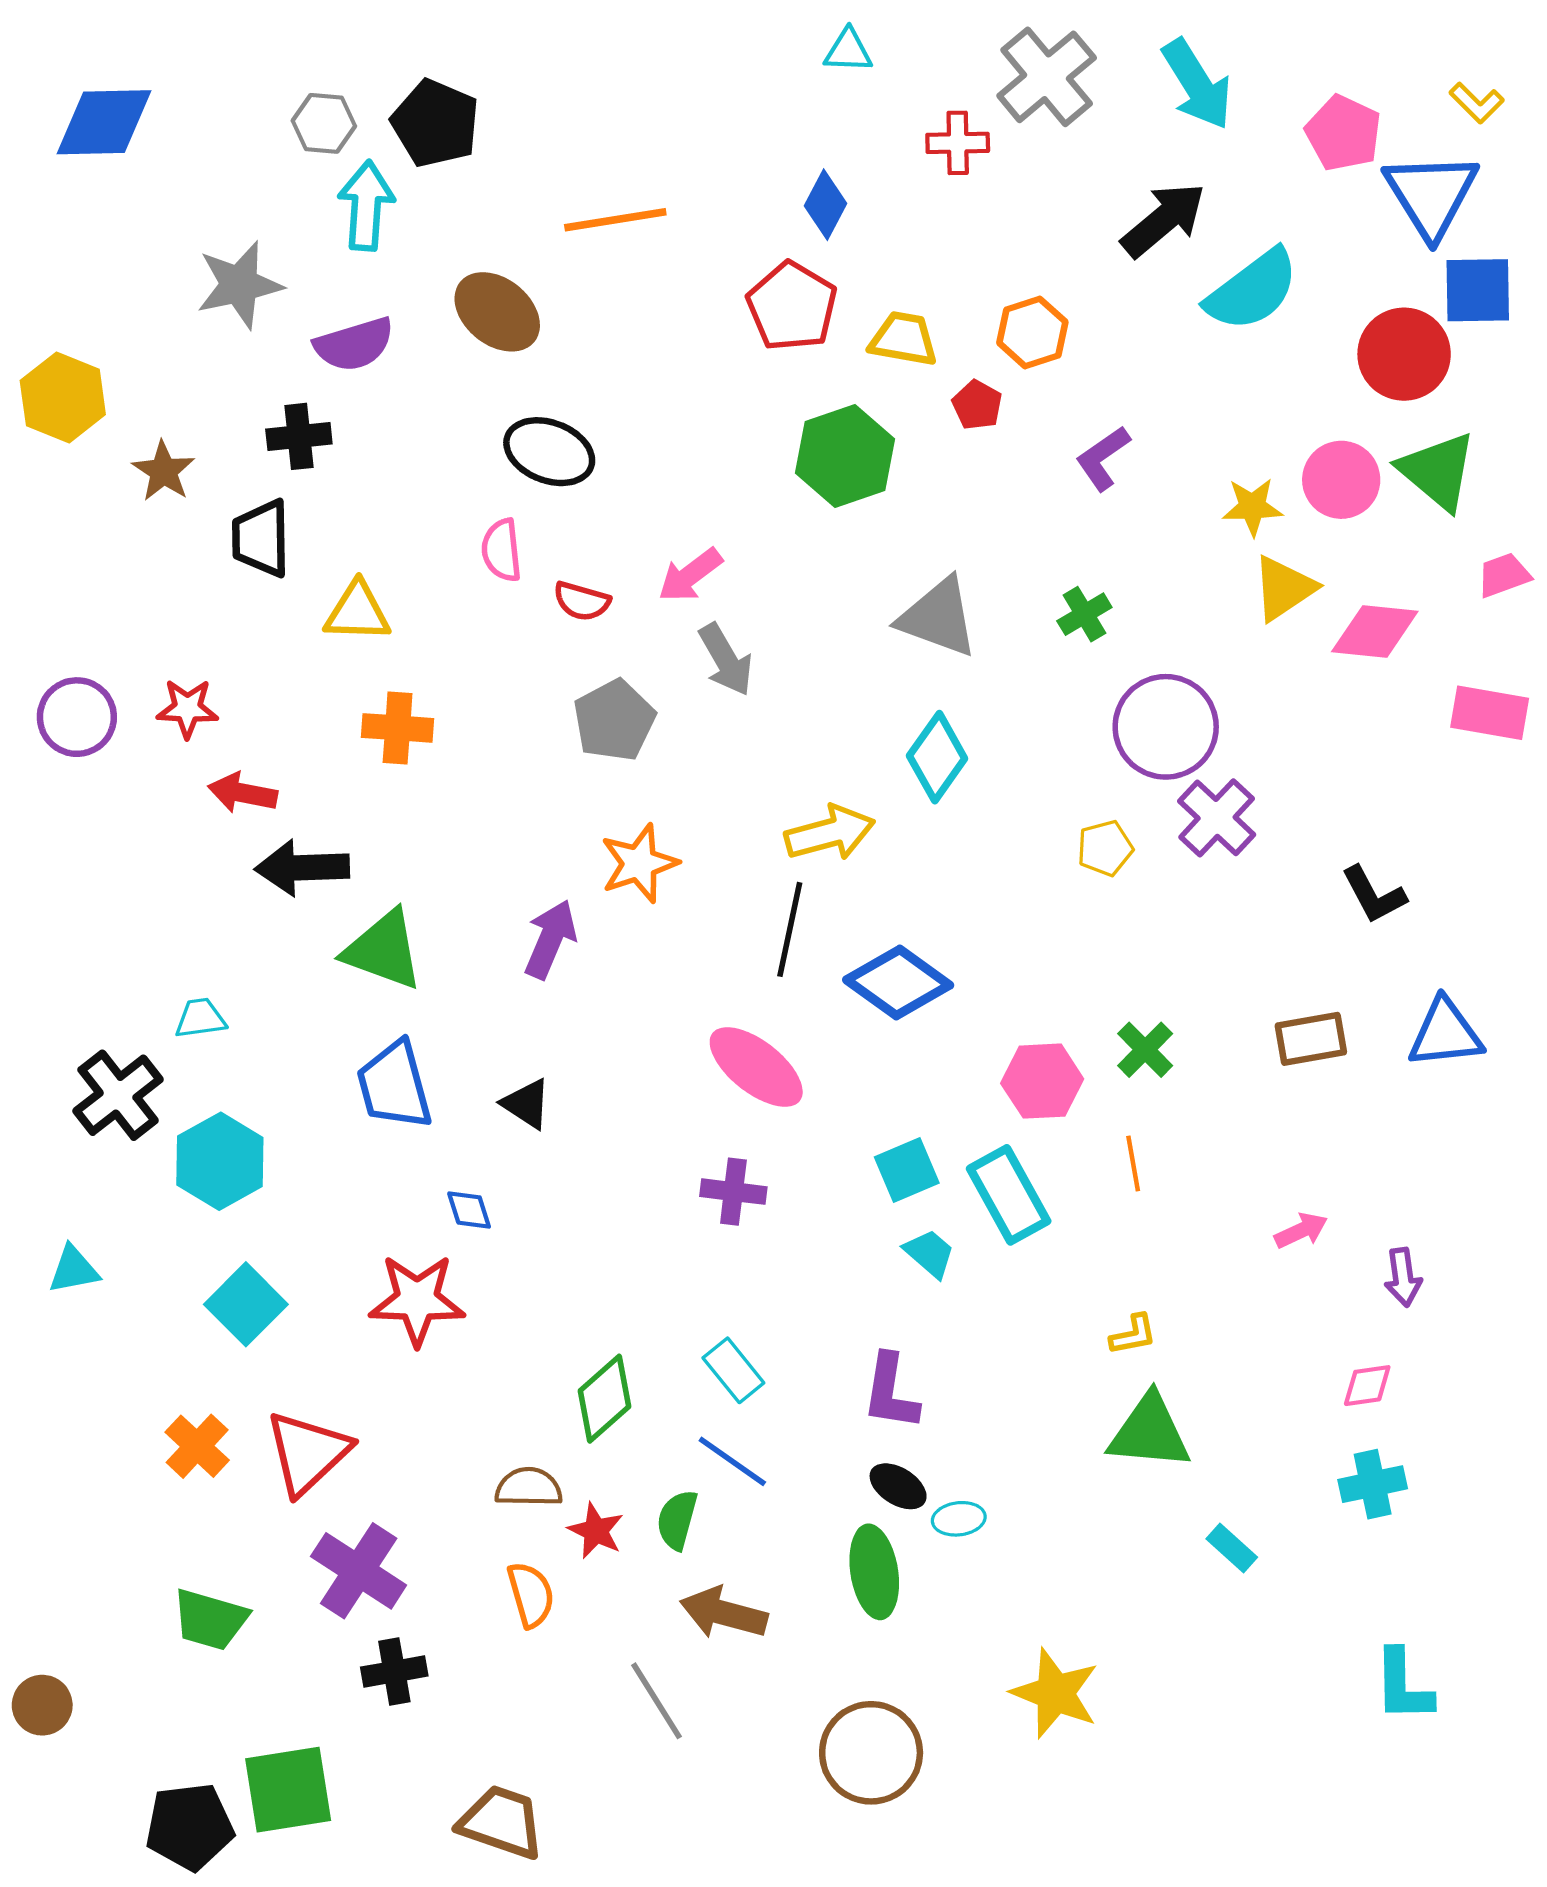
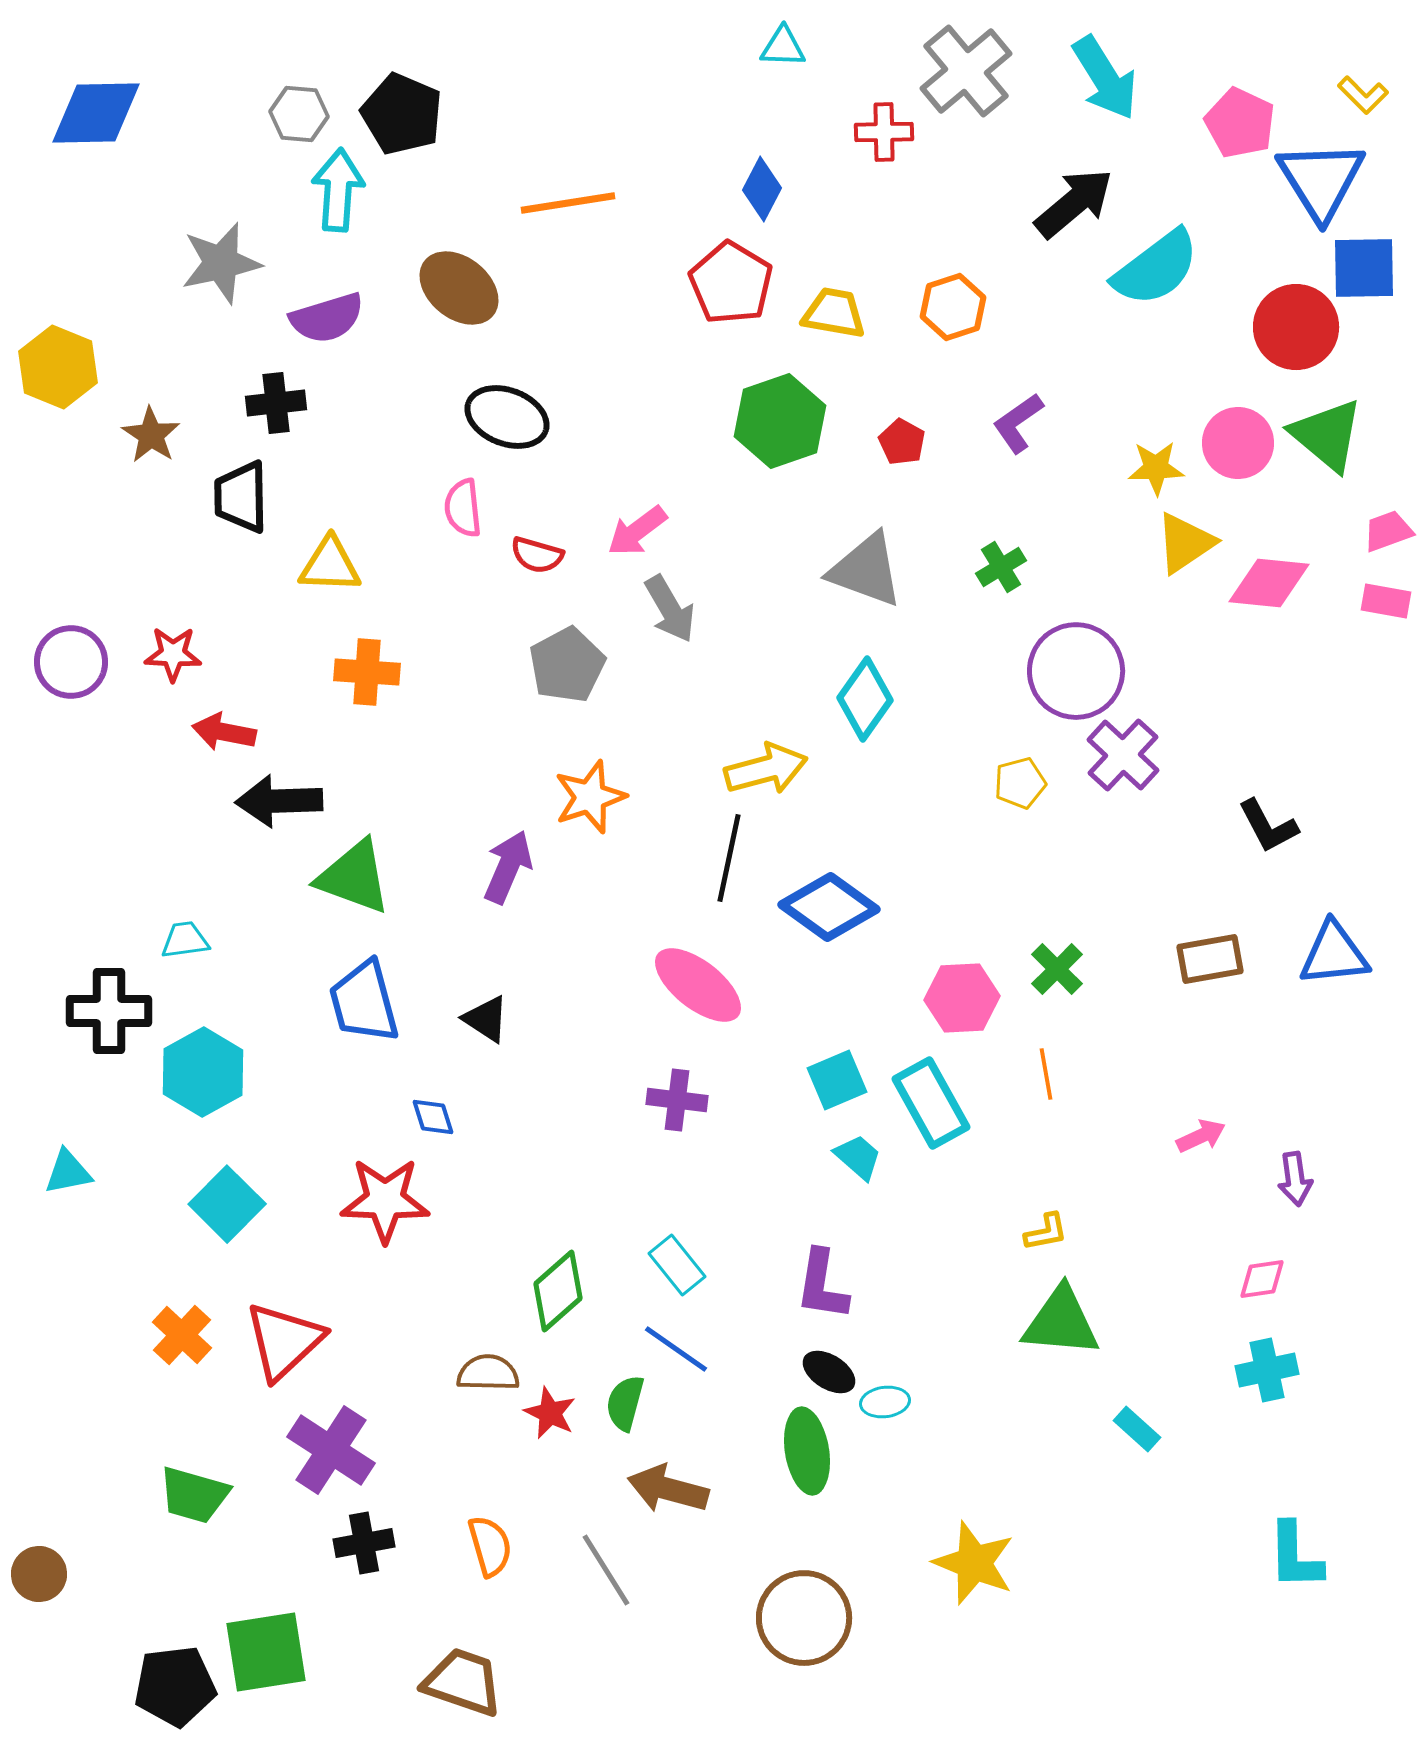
red pentagon: (977, 405) -> (902, 442), moved
pink rectangle: (1490, 713) -> (1386, 601), moved, size x0.7
black cross: (118, 1095) -> (109, 1011), turned 38
orange semicircle: (531, 1595) -> (490, 1546), moved

